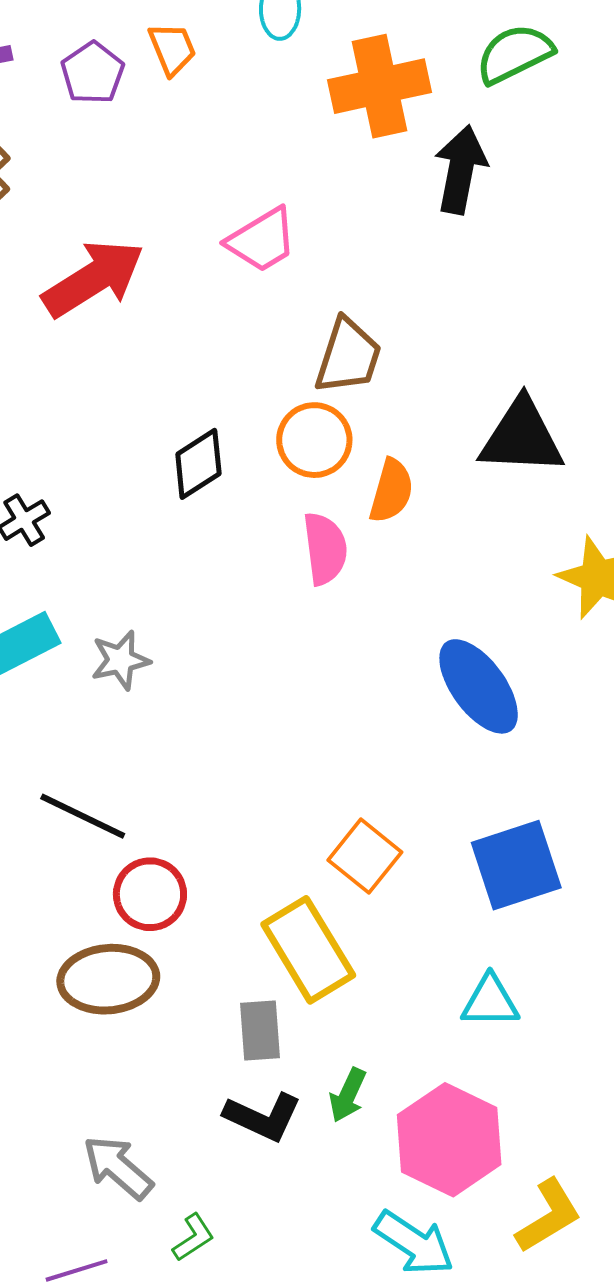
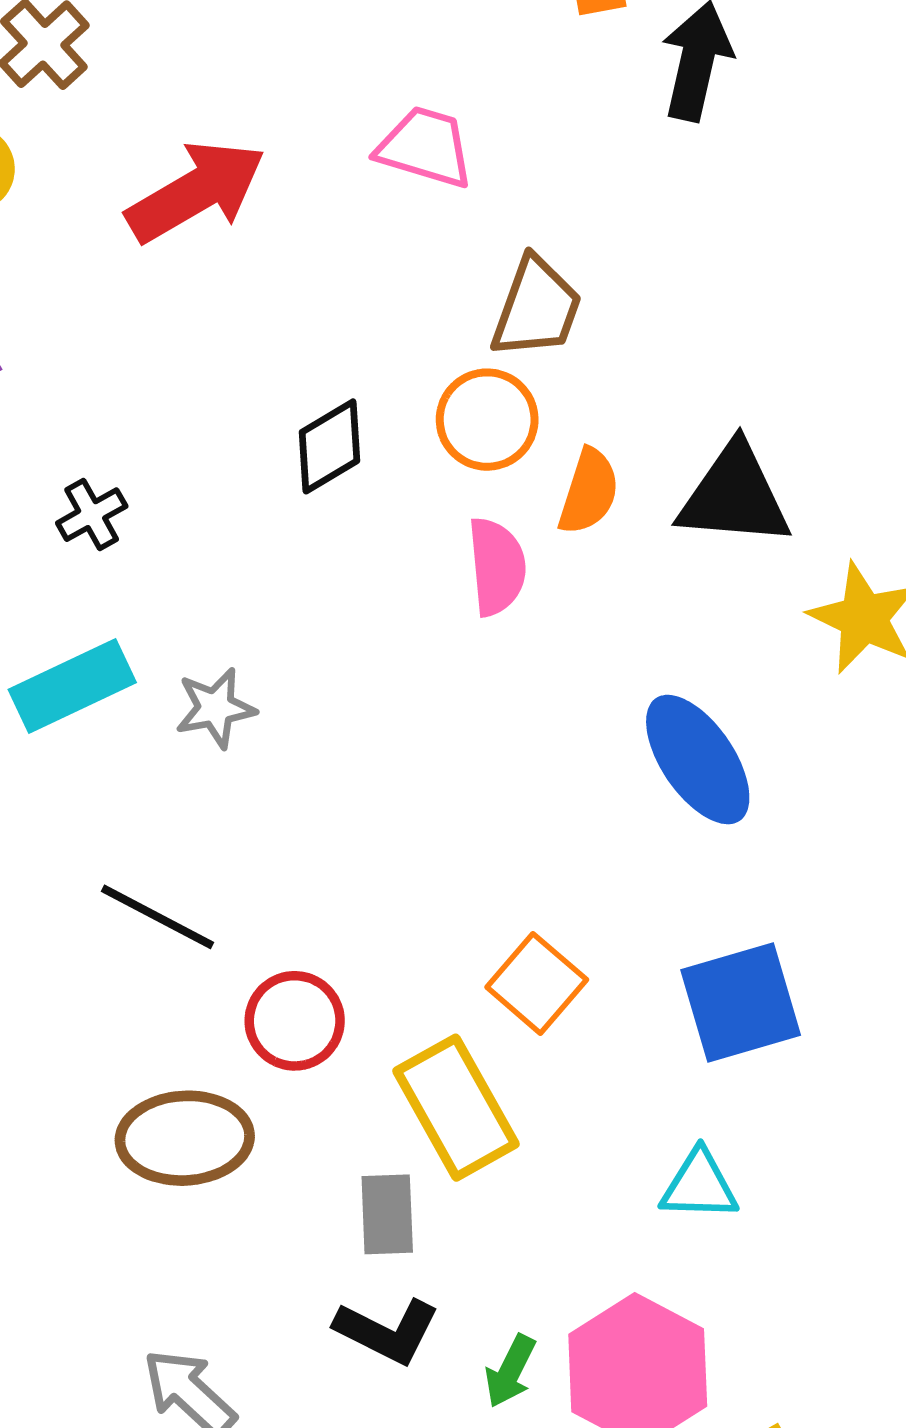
pink trapezoid: (262, 240) -> (425, 147), turned -134
black triangle: (522, 437) -> (734, 496), moved
red circle: (150, 894) -> (295, 1021), moved
green arrow: (348, 1095) -> (510, 1371), moved

